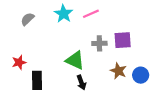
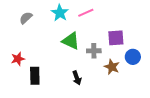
gray cross: (99, 43) -> (94, 51), moved
green triangle: (75, 60) -> (71, 41), moved
blue circle: (141, 75) -> (133, 57), moved

